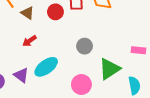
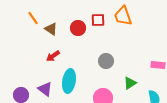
cyan ellipse: (46, 67) -> (69, 81), turned -45
green triangle: (109, 69) -> (130, 83), size x0.6

